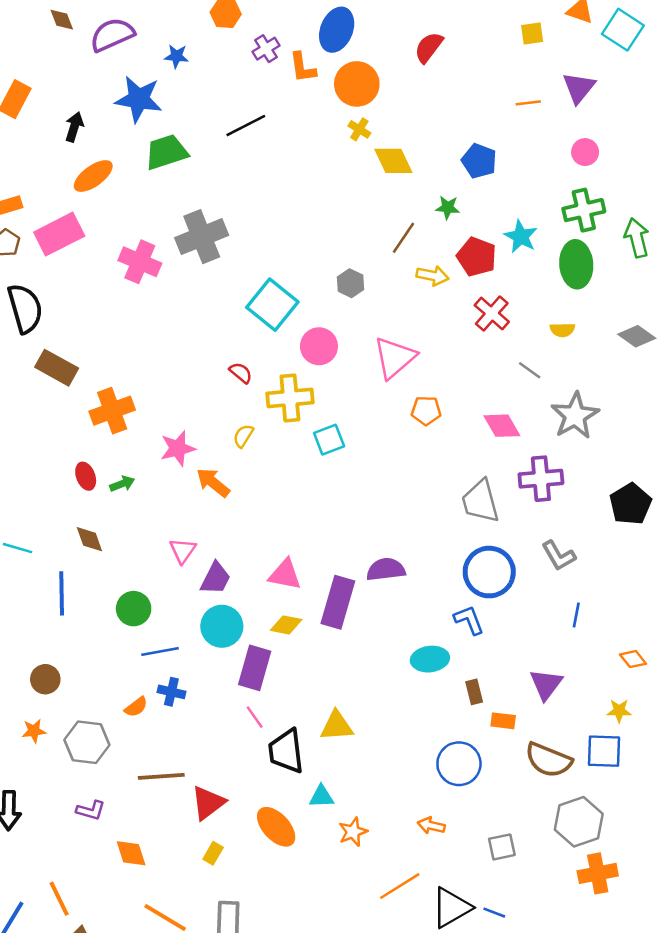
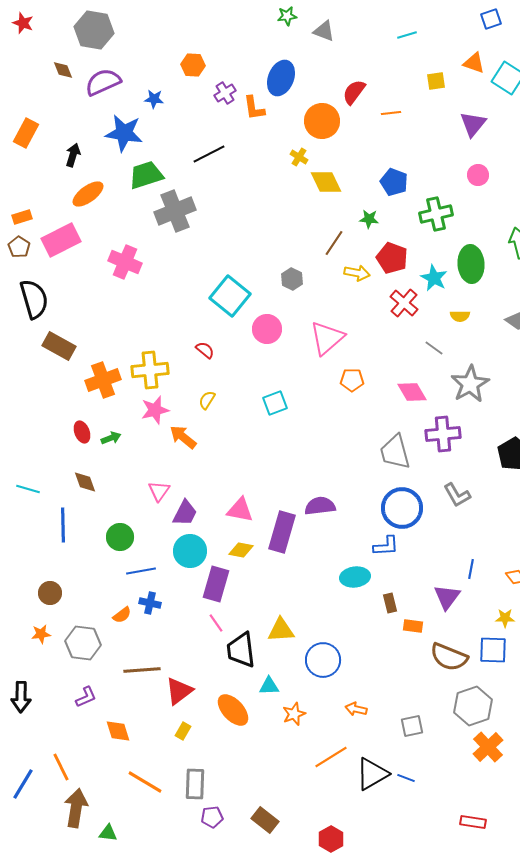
orange circle: (357, 84) -> (322, 121), moved
orange line: (528, 103) -> (391, 113), moved
green cross: (584, 210) -> (436, 214), moved
gray cross: (202, 237) -> (175, 211), moved
cyan star: (521, 237) -> (434, 278), moved
yellow cross: (290, 398) -> (150, 370), moved
blue line: (576, 615) -> (471, 569), moved
blue L-shape: (469, 620) -> (386, 546), turned 108
blue circle: (459, 764) -> (323, 660), moved
purple L-shape: (91, 810) -> (86, 697), turned -40
orange cross: (598, 873) -> (488, 747), turned -32

